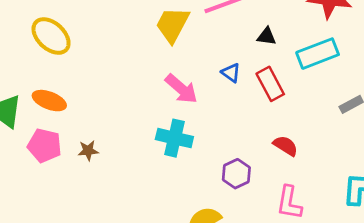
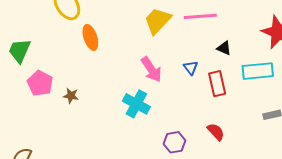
orange ellipse: (49, 101) -> (90, 37), moved, turned 35

